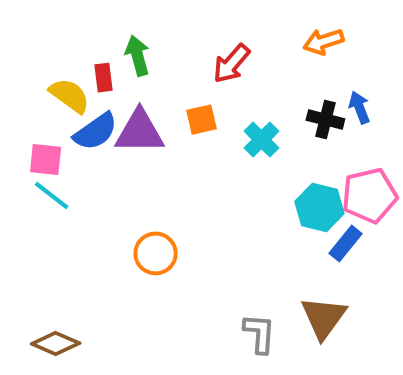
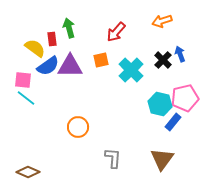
black cross: (325, 120) -> (163, 60), turned 30
cyan cross: (261, 140) -> (131, 70), size x1.4
gray L-shape: (259, 333) -> (113, 158), moved

